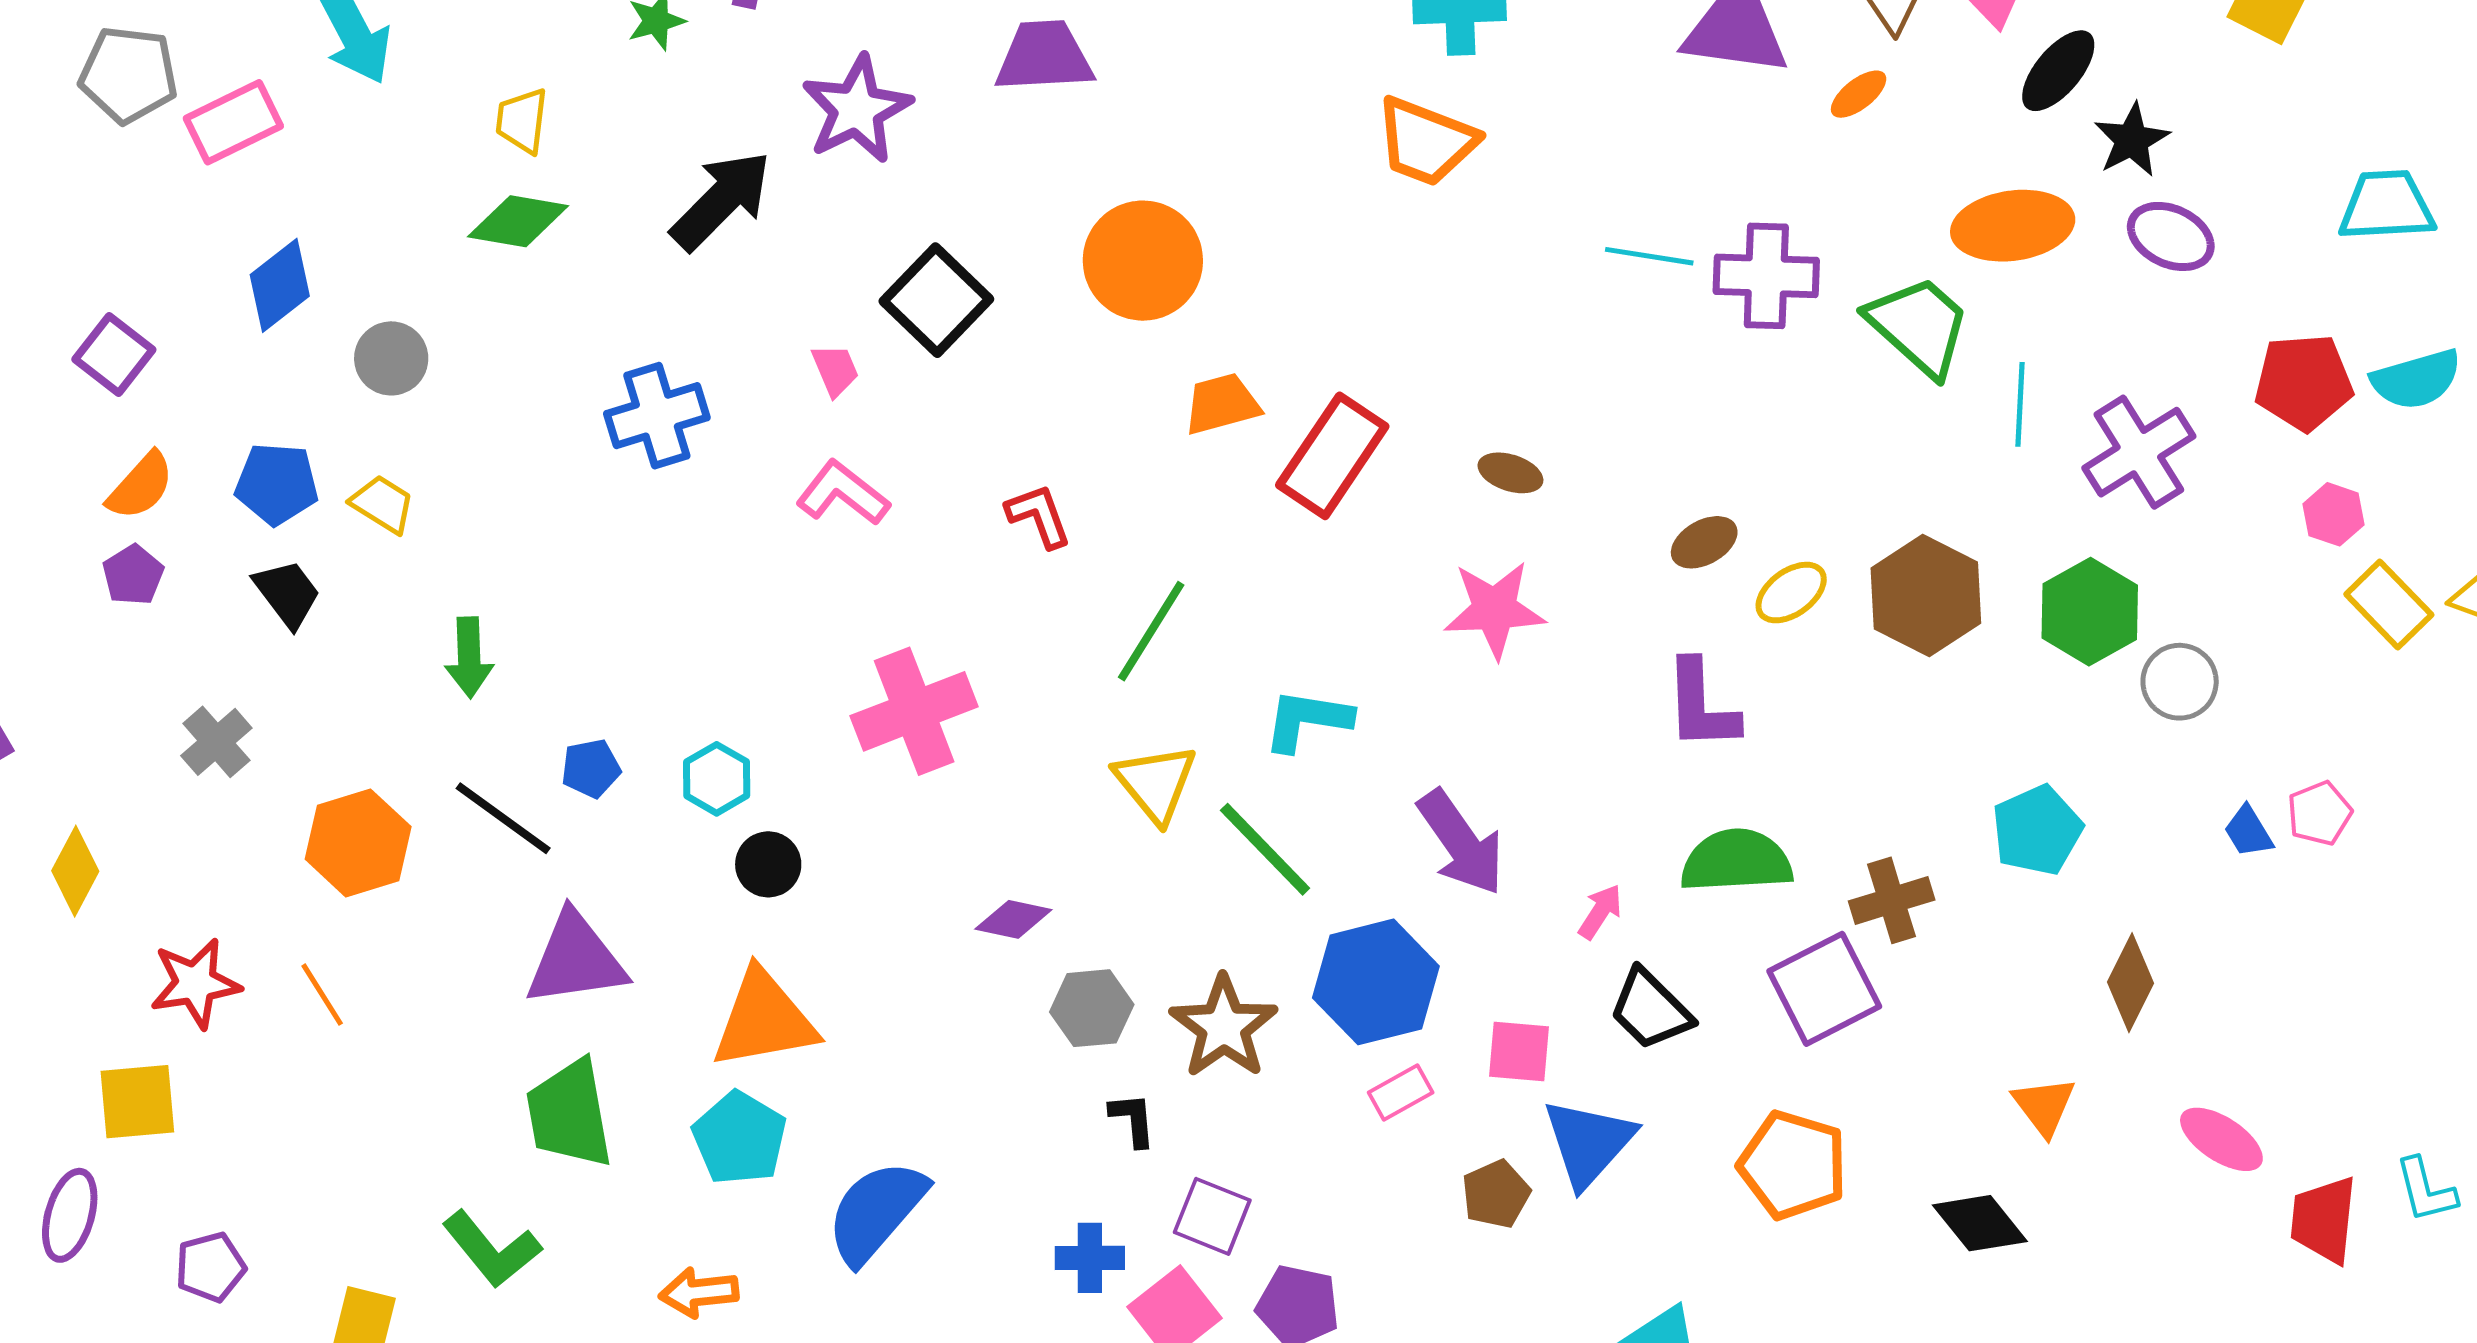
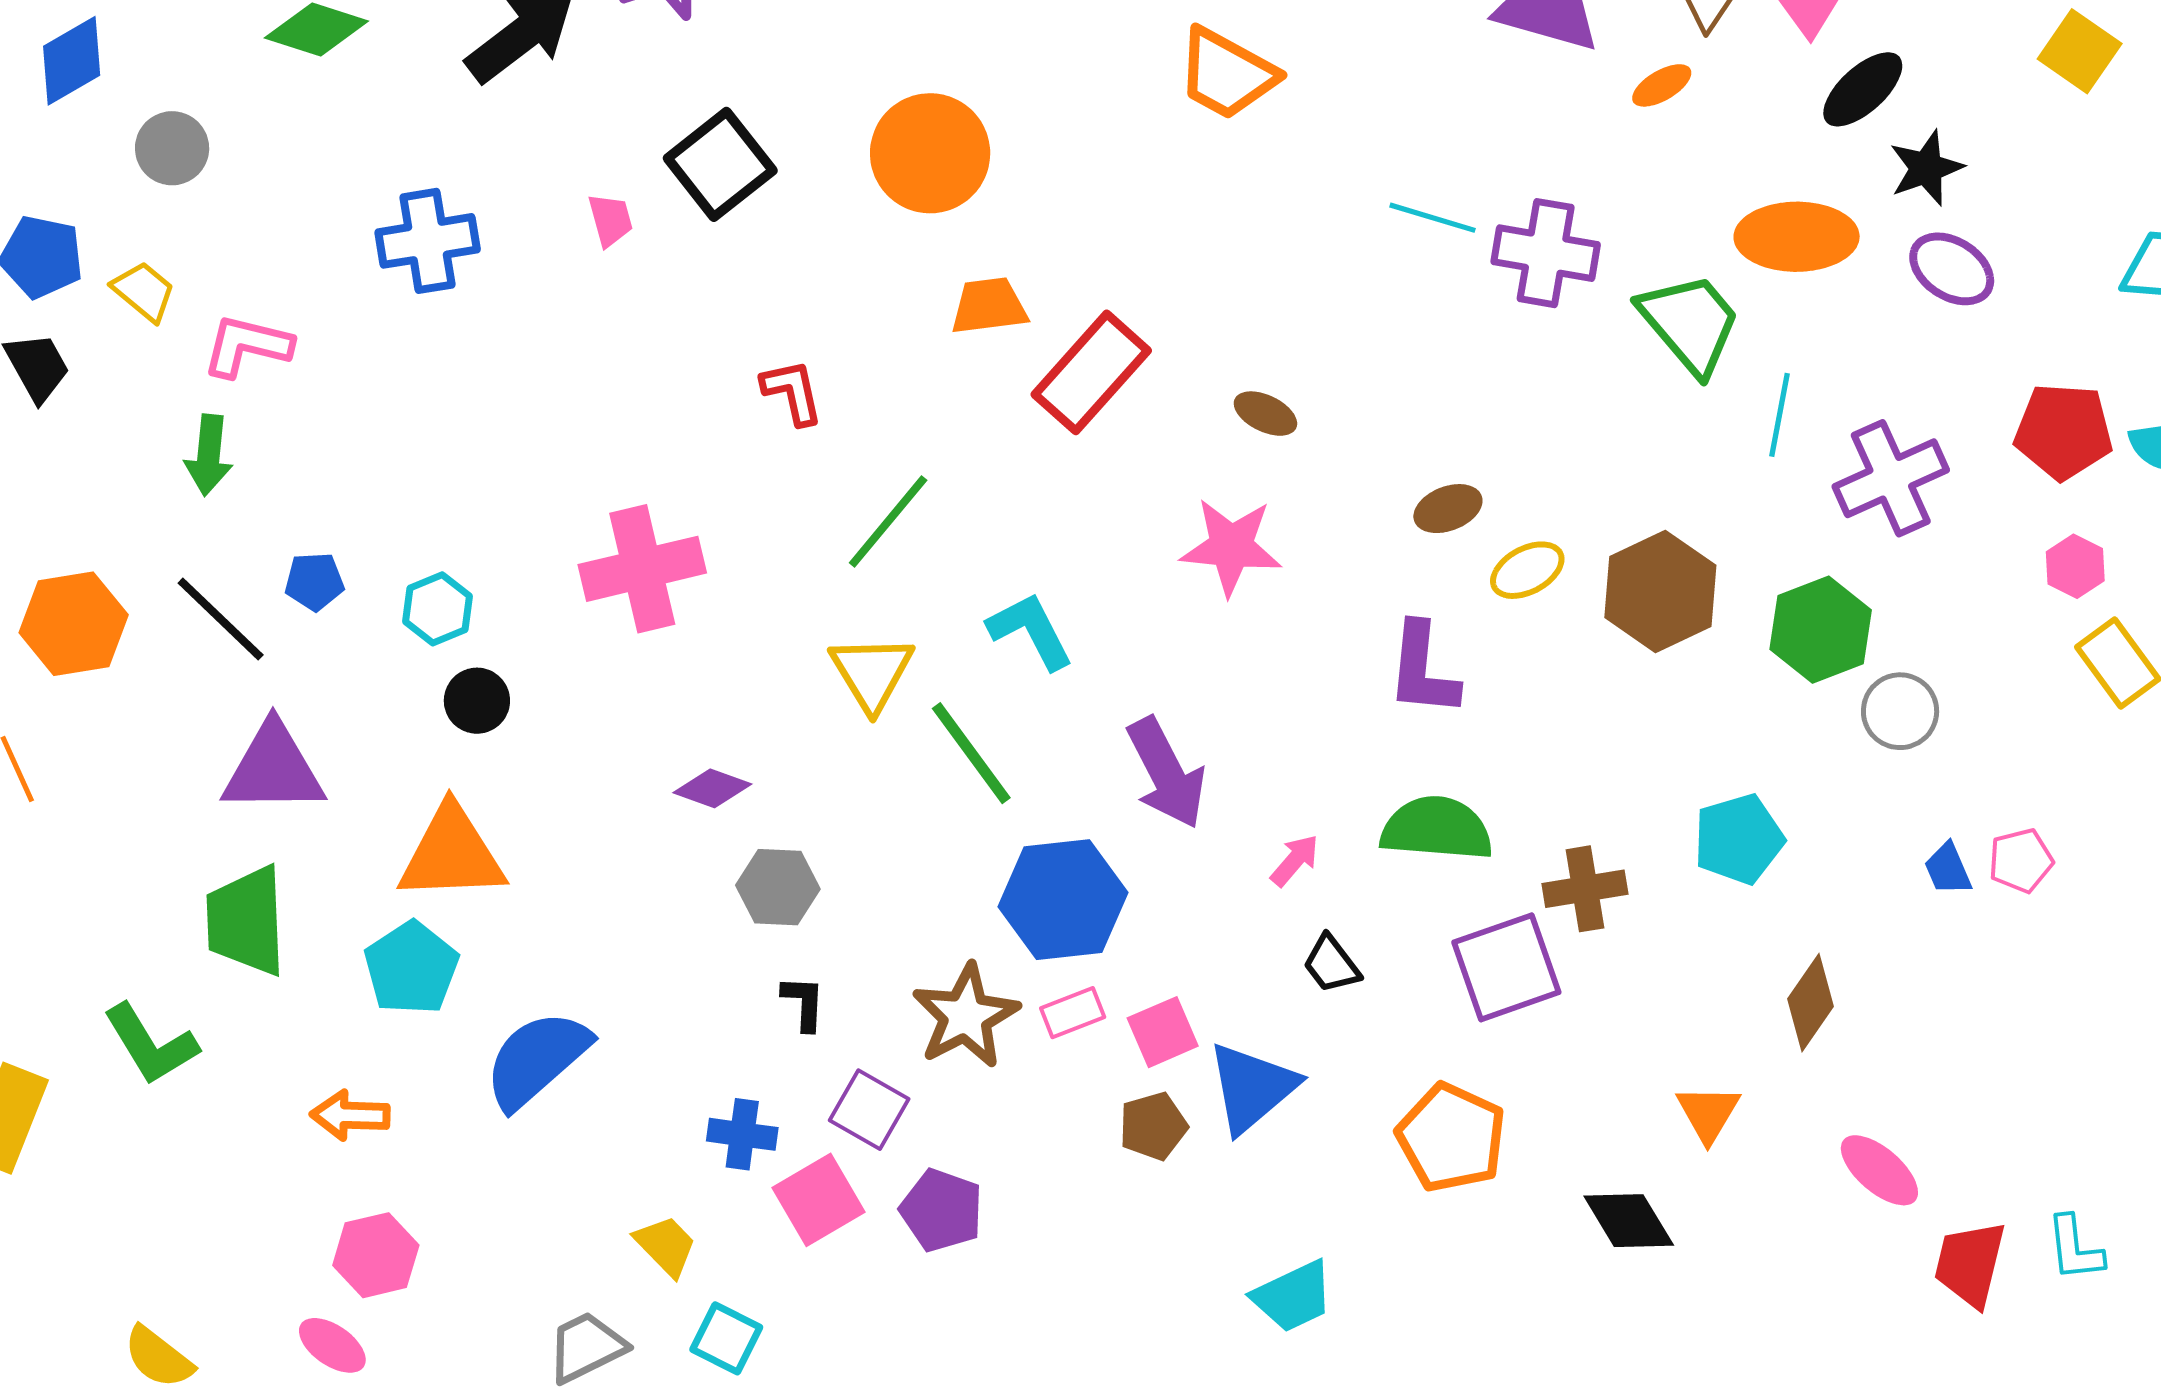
pink L-shape: (843, 493) -> (247, 346), moved, turned -32
cyan L-shape: (1307, 720) -> (1031, 631), turned 46
black trapezoid: (1650, 1010) -> (1331, 964), size x0.7
brown star: (1224, 1027) -> (966, 1016), moved
pink square: (1519, 1051) -> (1163, 1032), moved, turned -36

